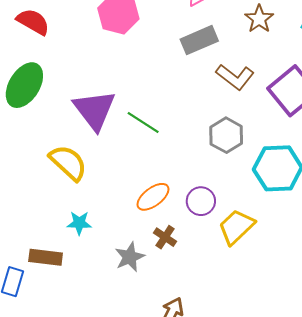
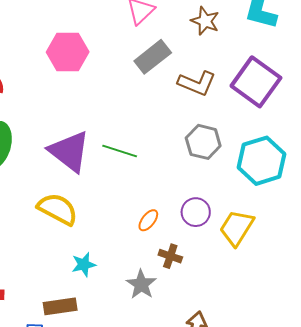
orange ellipse: (153, 197) -> (148, 220), size x0.7

